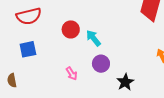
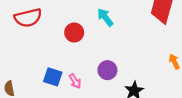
cyan arrow: (93, 38) -> (105, 17), moved
blue square: (28, 49) -> (53, 77), moved, turned 30

